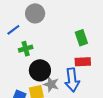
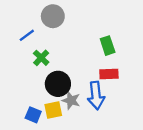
green cross: (26, 49) -> (41, 58), turned -32

